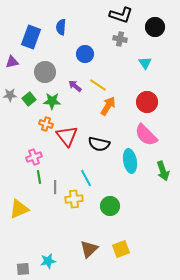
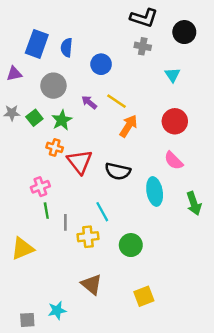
blue semicircle: (61, 27) -> (67, 48), moved
green star: (52, 101) -> (62, 120), turned -30
pink semicircle: (146, 135) -> (174, 161), size x0.7
brown triangle: (89, 249) -> (92, 284), moved, turned -36

